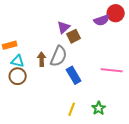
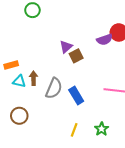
gray semicircle: (59, 56) -> (54, 88), moved
brown arrow: (42, 59) -> (34, 78), moved
brown circle: (18, 76) -> (19, 116), moved

